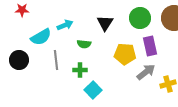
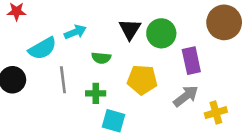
green circle: (140, 18) -> (161, 33), moved
yellow pentagon: (125, 54) -> (142, 80), moved
cyan square: (93, 90) -> (113, 121), turned -30

